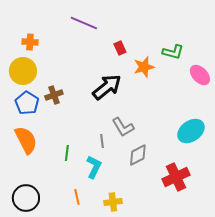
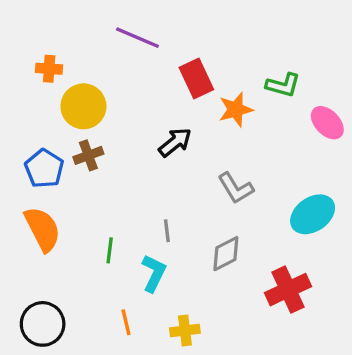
red rectangle: (120, 48) -> (196, 78), size x1.6
yellow circle: (23, 71) -> (83, 106), moved
black arrow: (107, 87) -> (175, 142), size x0.7
gray L-shape: (123, 127) -> (236, 188), moved

